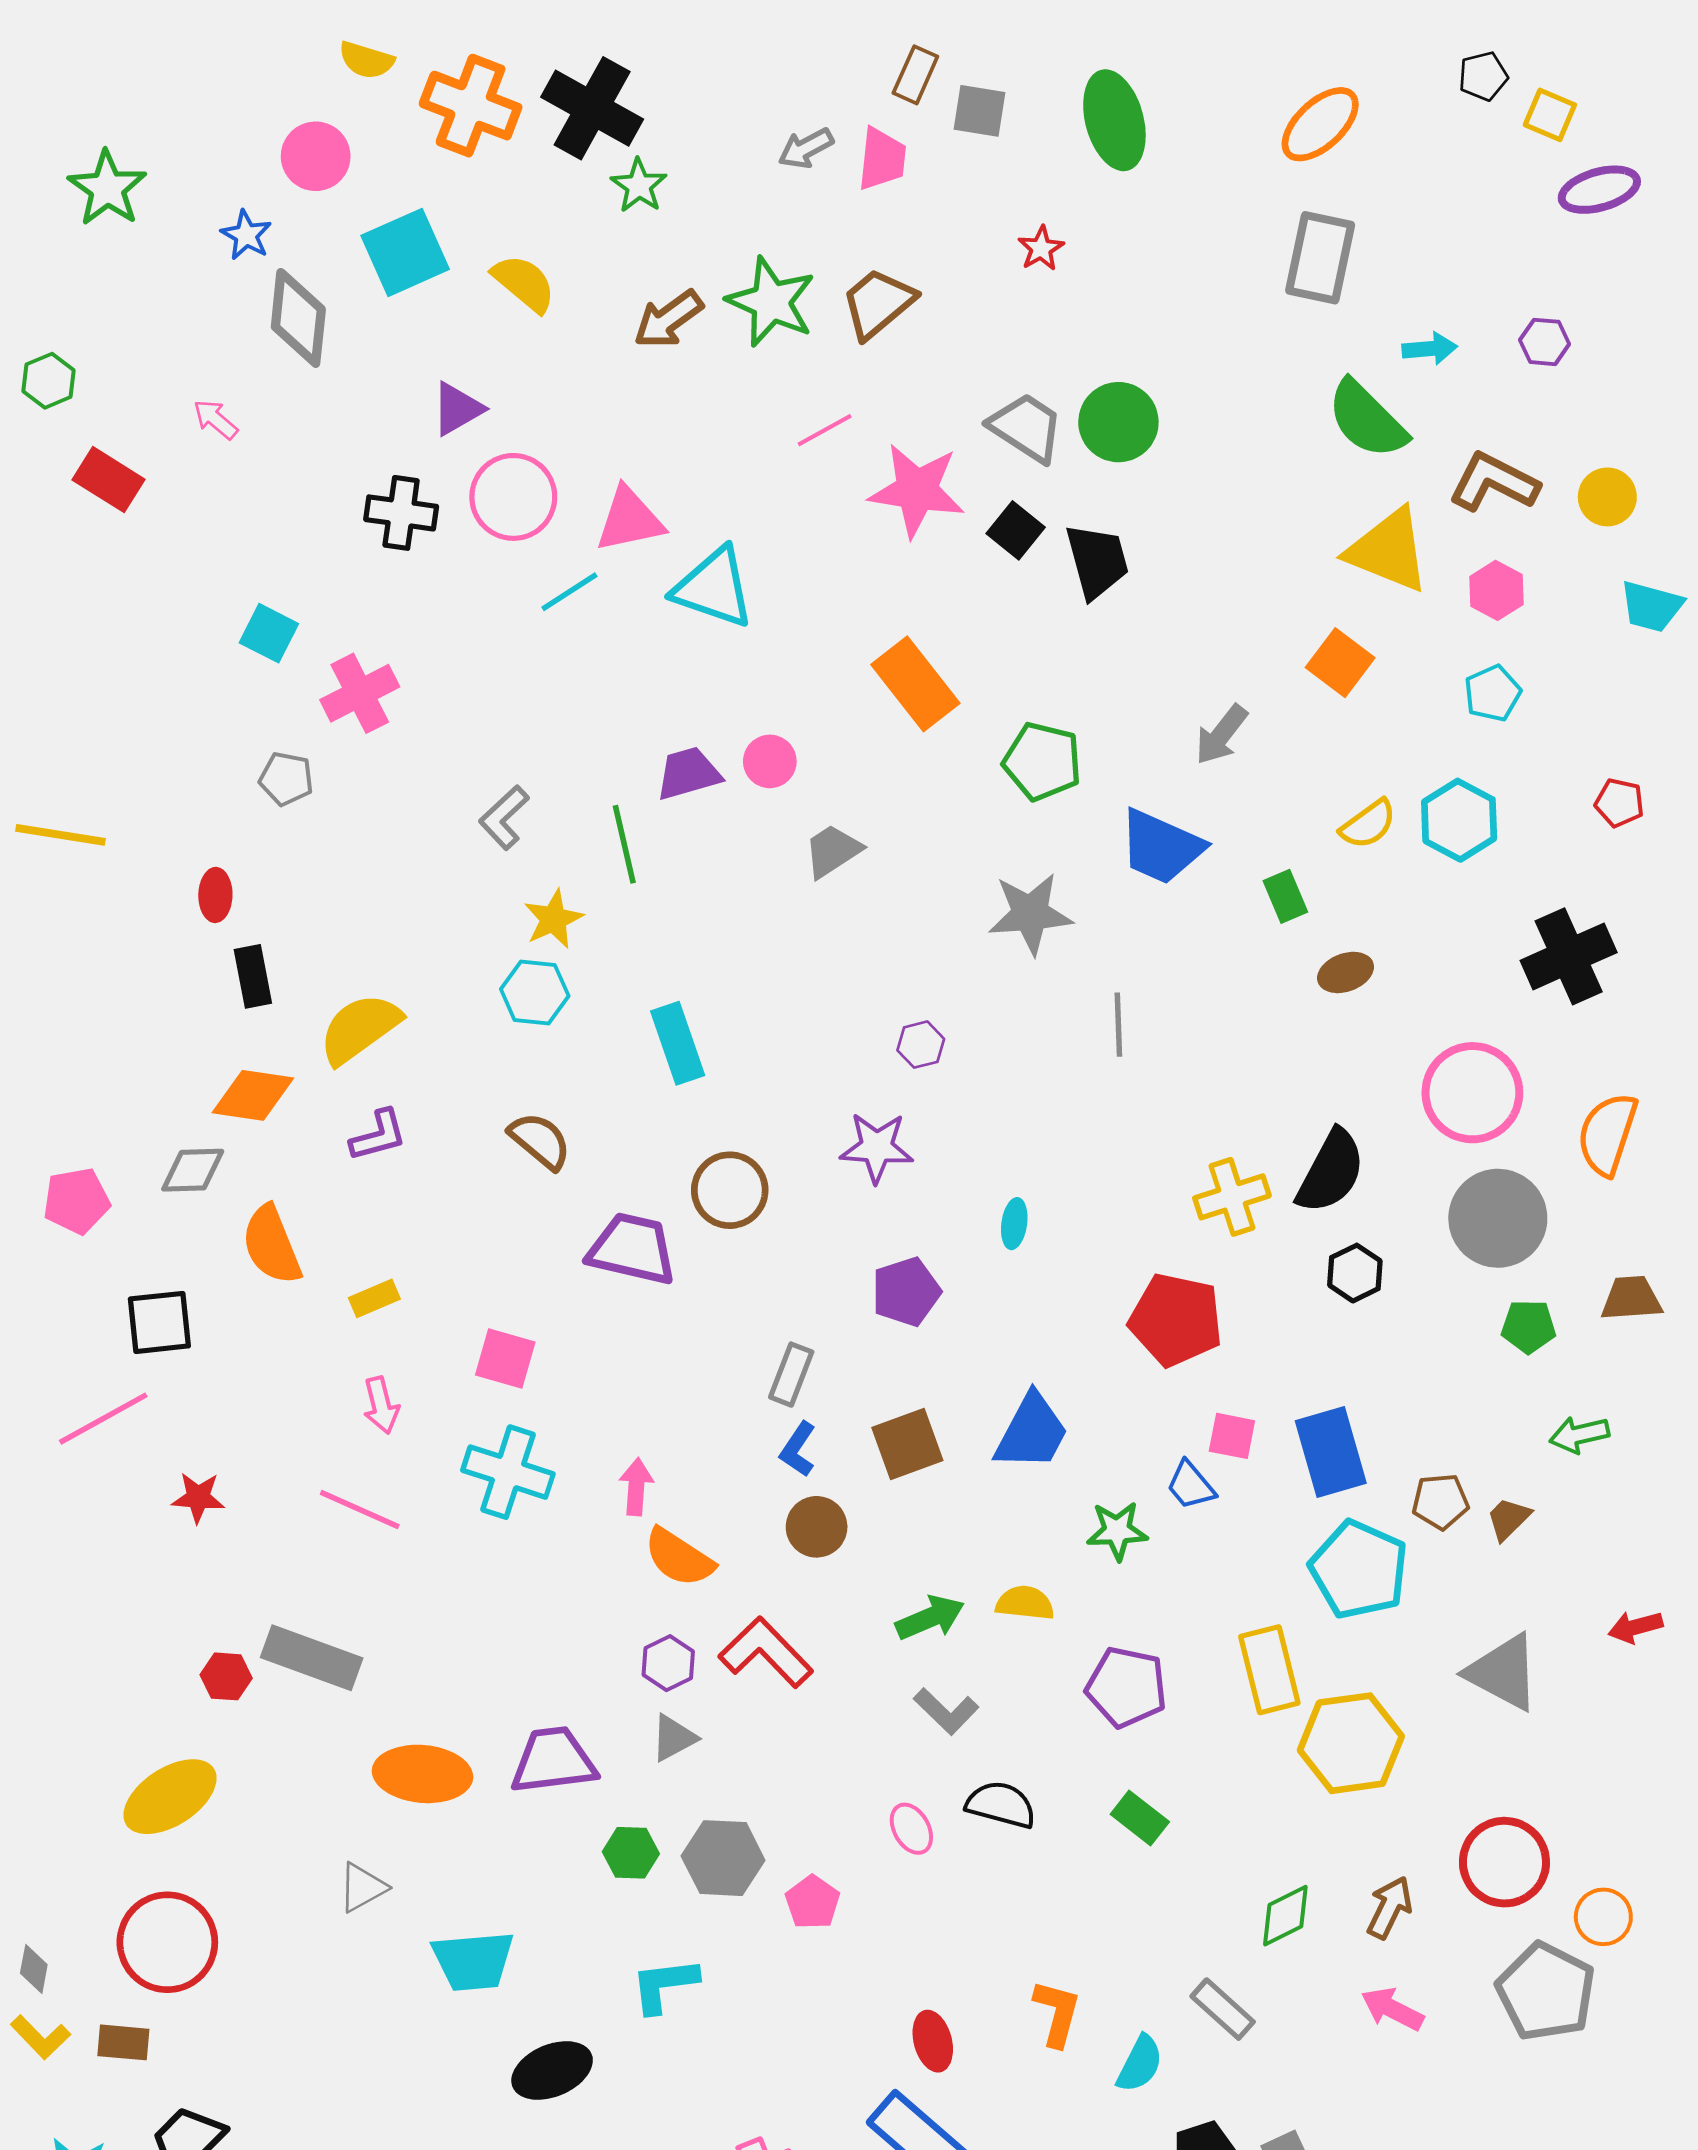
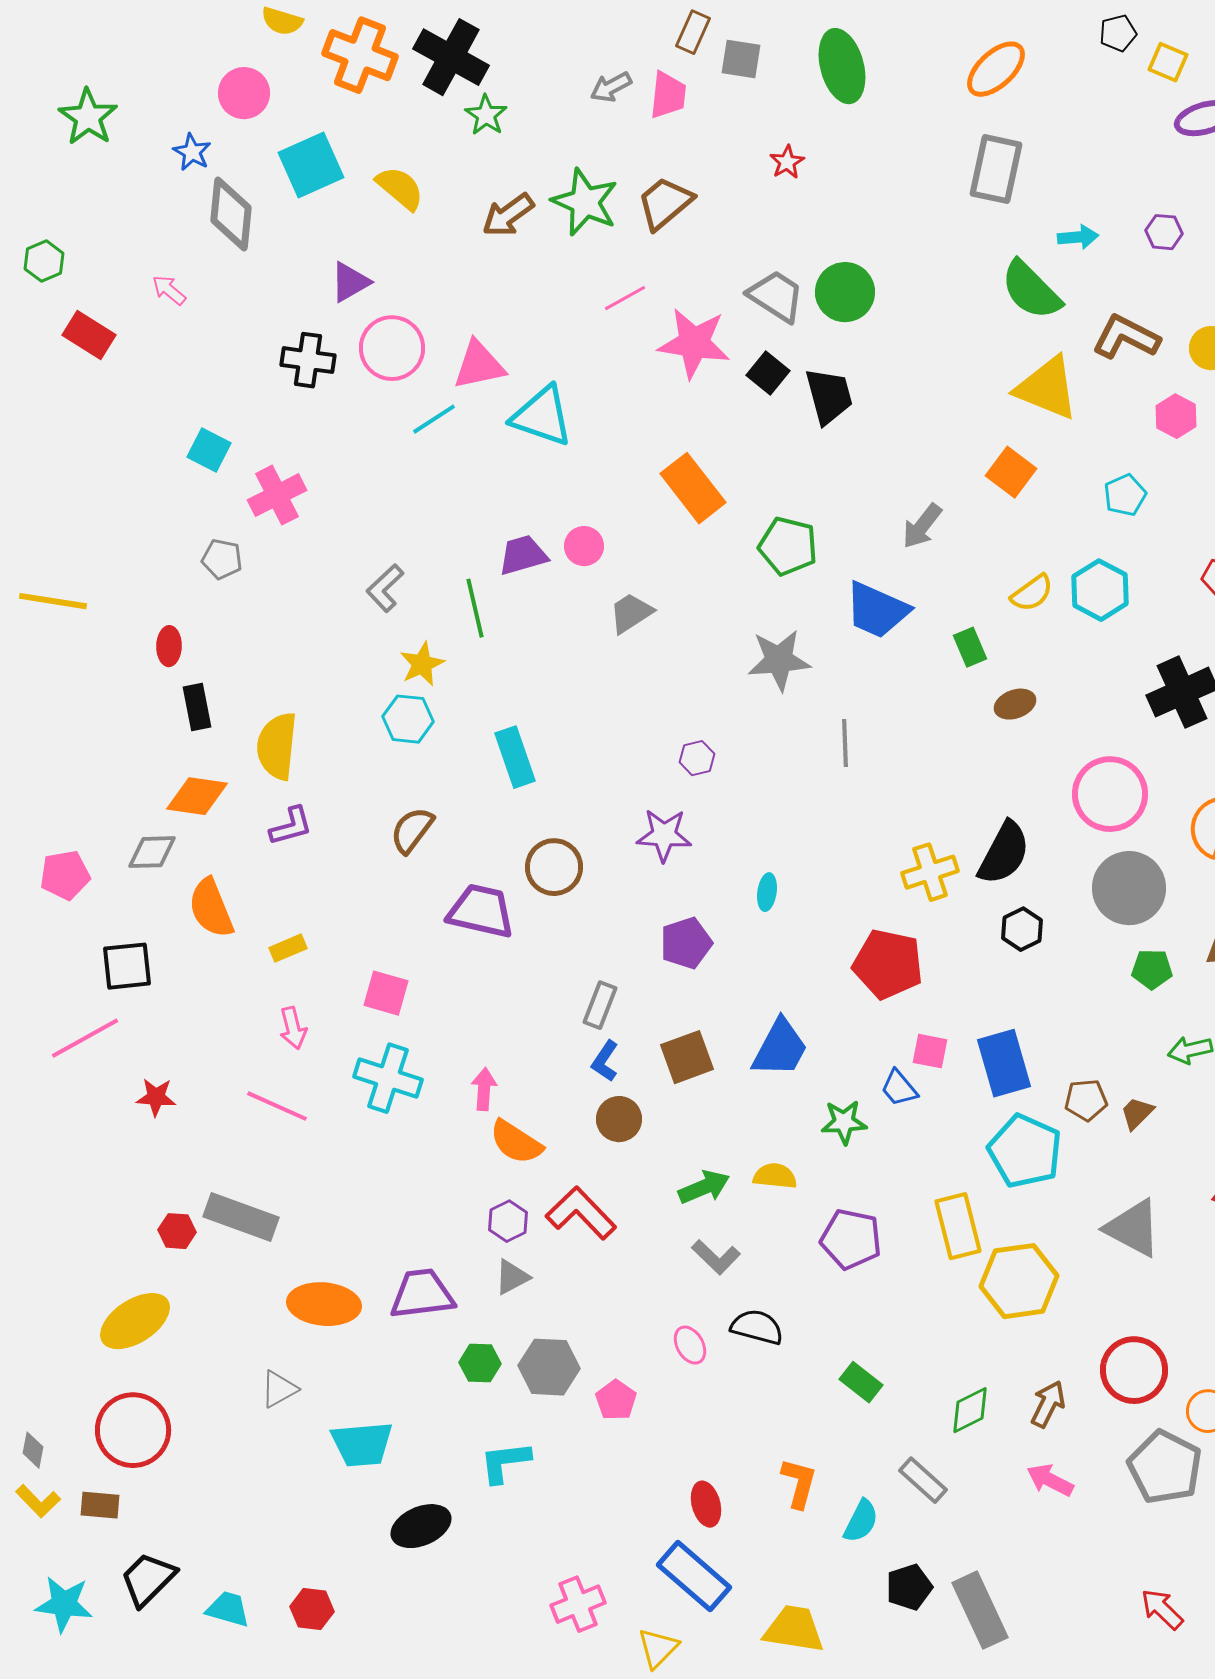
pink hexagon: (1496, 590) -> (1176, 416), moved
yellow semicircle: (360, 1029) -> (277, 746), turned -48
brown semicircle: (540, 1141) -> (412, 830), turned -93
green rectangle: (1140, 1818) -> (861, 1382), moved

